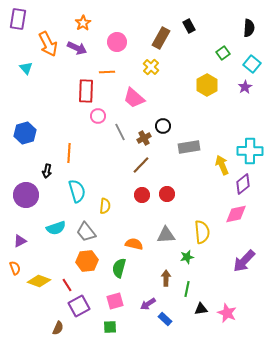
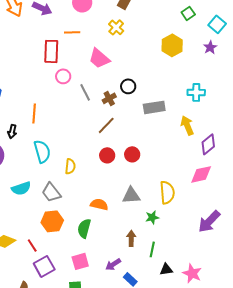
cyan cross: (250, 151) -> (196, 92), moved, size x0.7

